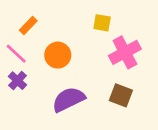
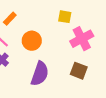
purple semicircle: (68, 99) -> (40, 74), turned 135

